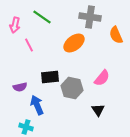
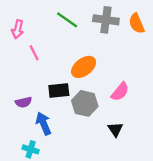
green line: (42, 17) -> (67, 20), moved
orange semicircle: (116, 35) -> (137, 23), moved
orange ellipse: (74, 43) -> (84, 67), moved

